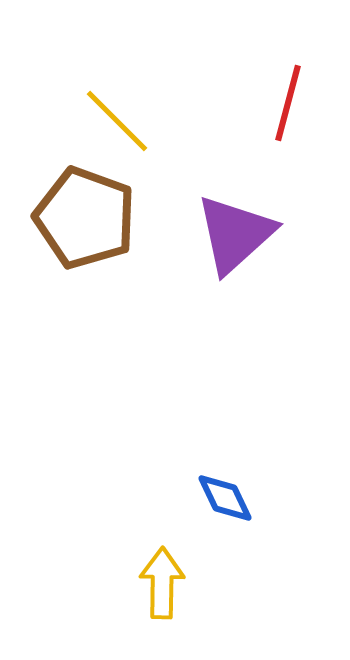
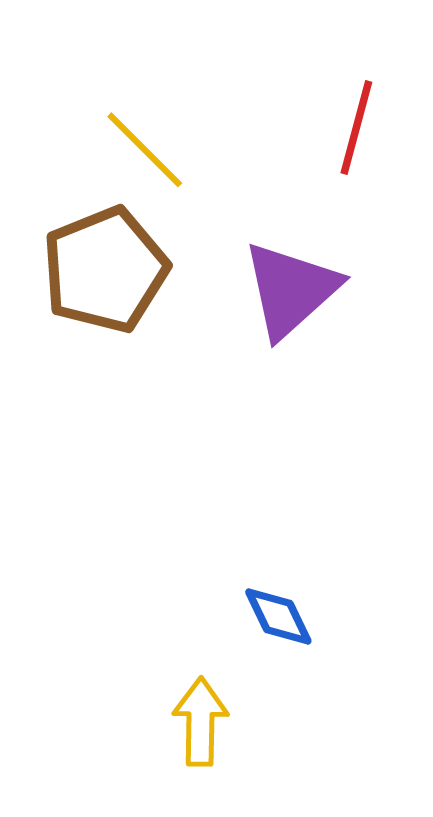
brown pentagon: (85, 218) -> (105, 270), turned 30

